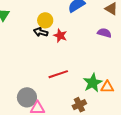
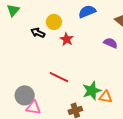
black arrow: (41, 32) -> (38, 33), moved
red line: (58, 74) -> (59, 77), turned 36

